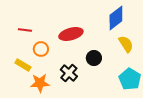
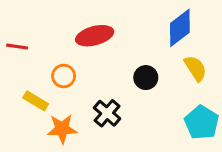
red line: (25, 30) -> (17, 47), moved
red ellipse: (71, 34) -> (95, 36), moved
black circle: (94, 58) -> (146, 78), moved

